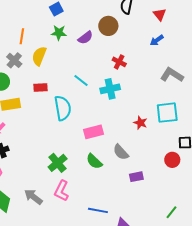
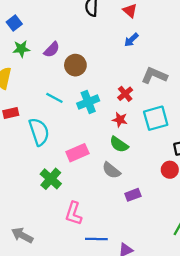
brown circle: (108, 26) -> (75, 65), moved
red cross: (119, 62) -> (125, 94), moved, turned 32
red star: (140, 123) -> (120, 120), moved
green semicircle: (94, 161) -> (119, 144), moved
green cross: (58, 163) -> (51, 179), moved
pink L-shape: (61, 191) -> (74, 213), moved

